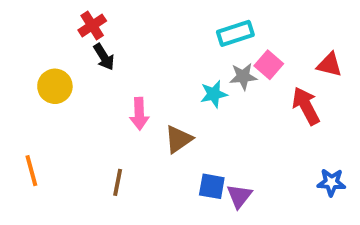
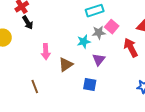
brown line: (118, 182) -> (35, 87), turned -32
blue square: (212, 186) -> (90, 85), moved
purple triangle: (239, 196) -> (99, 60), moved

